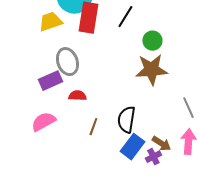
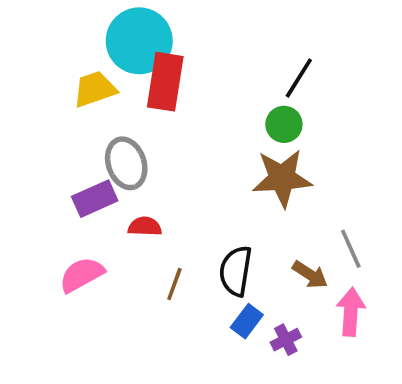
black line: (125, 17) -> (299, 78), moved
brown arrow: (161, 144) -> (310, 275), moved
blue rectangle: (132, 147) -> (247, 321), size x0.7

